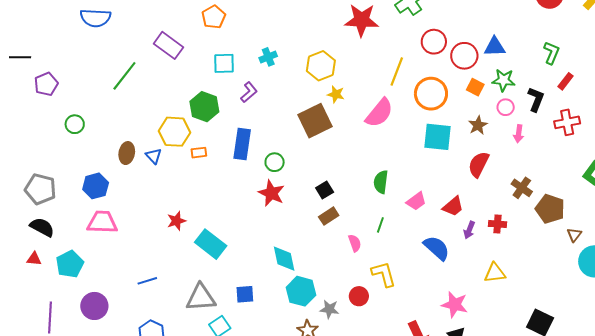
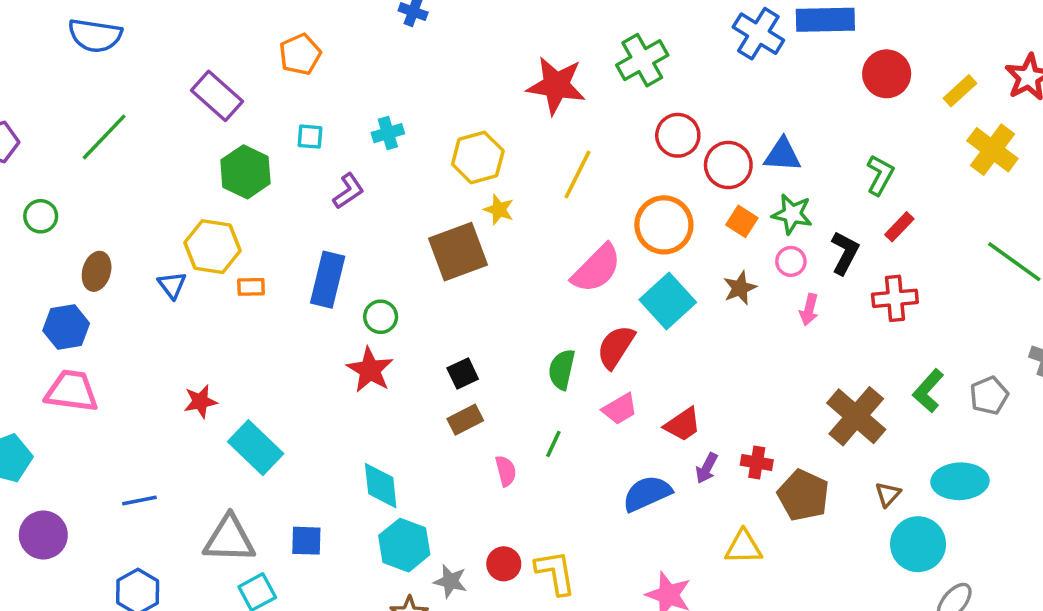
cyan square: (224, 63) -> (310, 137), size x0.7
yellow line: (397, 71) -> (578, 175), moved
green line: (124, 76) -> (104, 137), moved
green hexagon: (204, 107) -> (245, 172), moved
pink semicircle: (379, 113) -> (596, 269), moved
cyan square: (437, 137) -> (668, 301), turned 36
brown ellipse: (127, 153) -> (97, 271), moved
red semicircle: (479, 164) -> (616, 347), moved
brown cross: (522, 188) -> (856, 416), moved, size x1.6
brown pentagon: (550, 209) -> (803, 495), moved
blue semicircle: (437, 248) -> (647, 493), turned -72
yellow L-shape: (384, 274) -> (555, 573), moved

